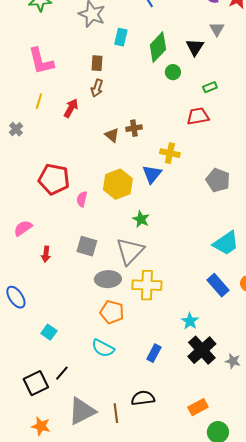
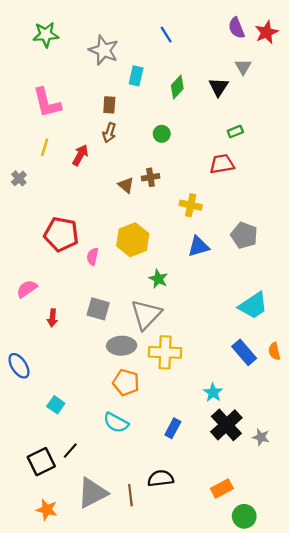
green diamond: (158, 47) -> (177, 87), size x0.7
green circle: (173, 72) -> (162, 134), moved
blue triangle: (152, 174) -> (198, 246), moved, turned 35

